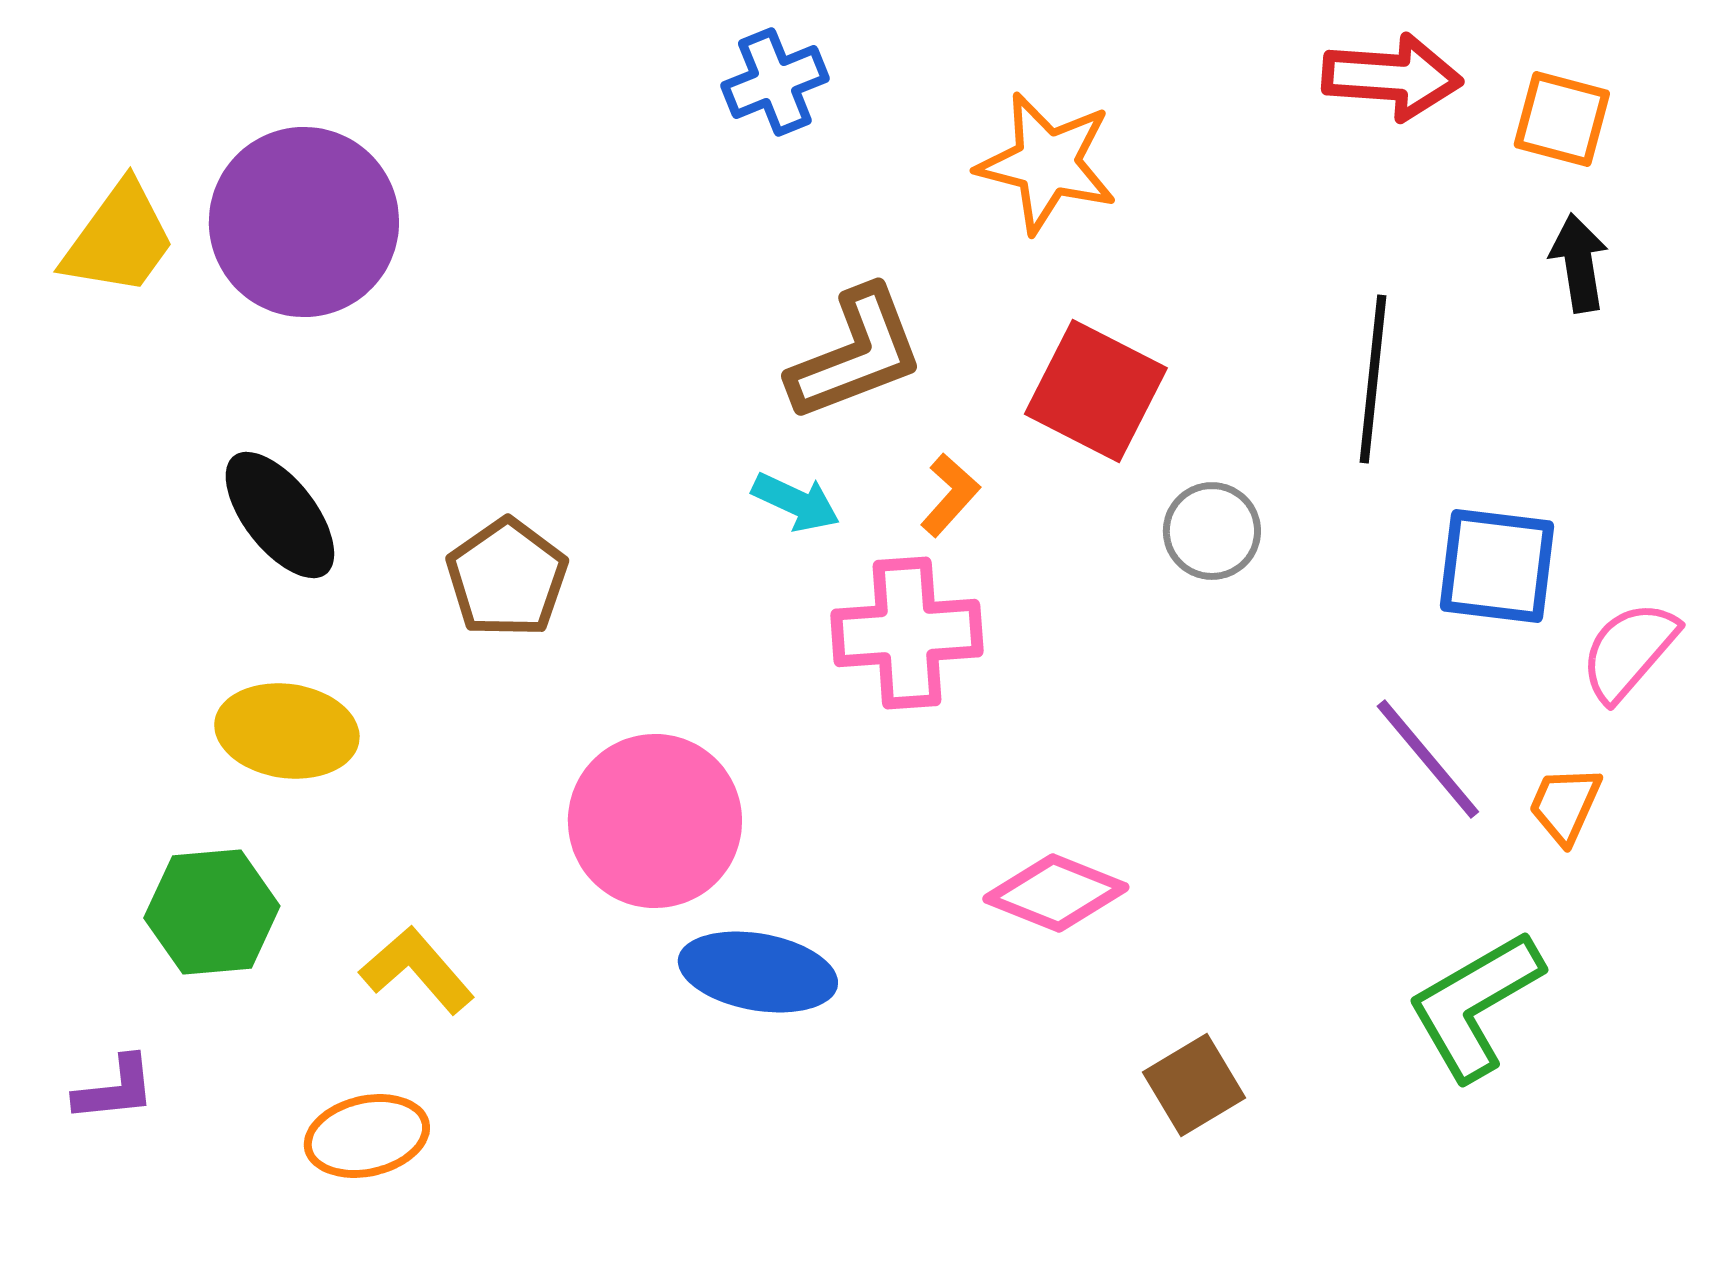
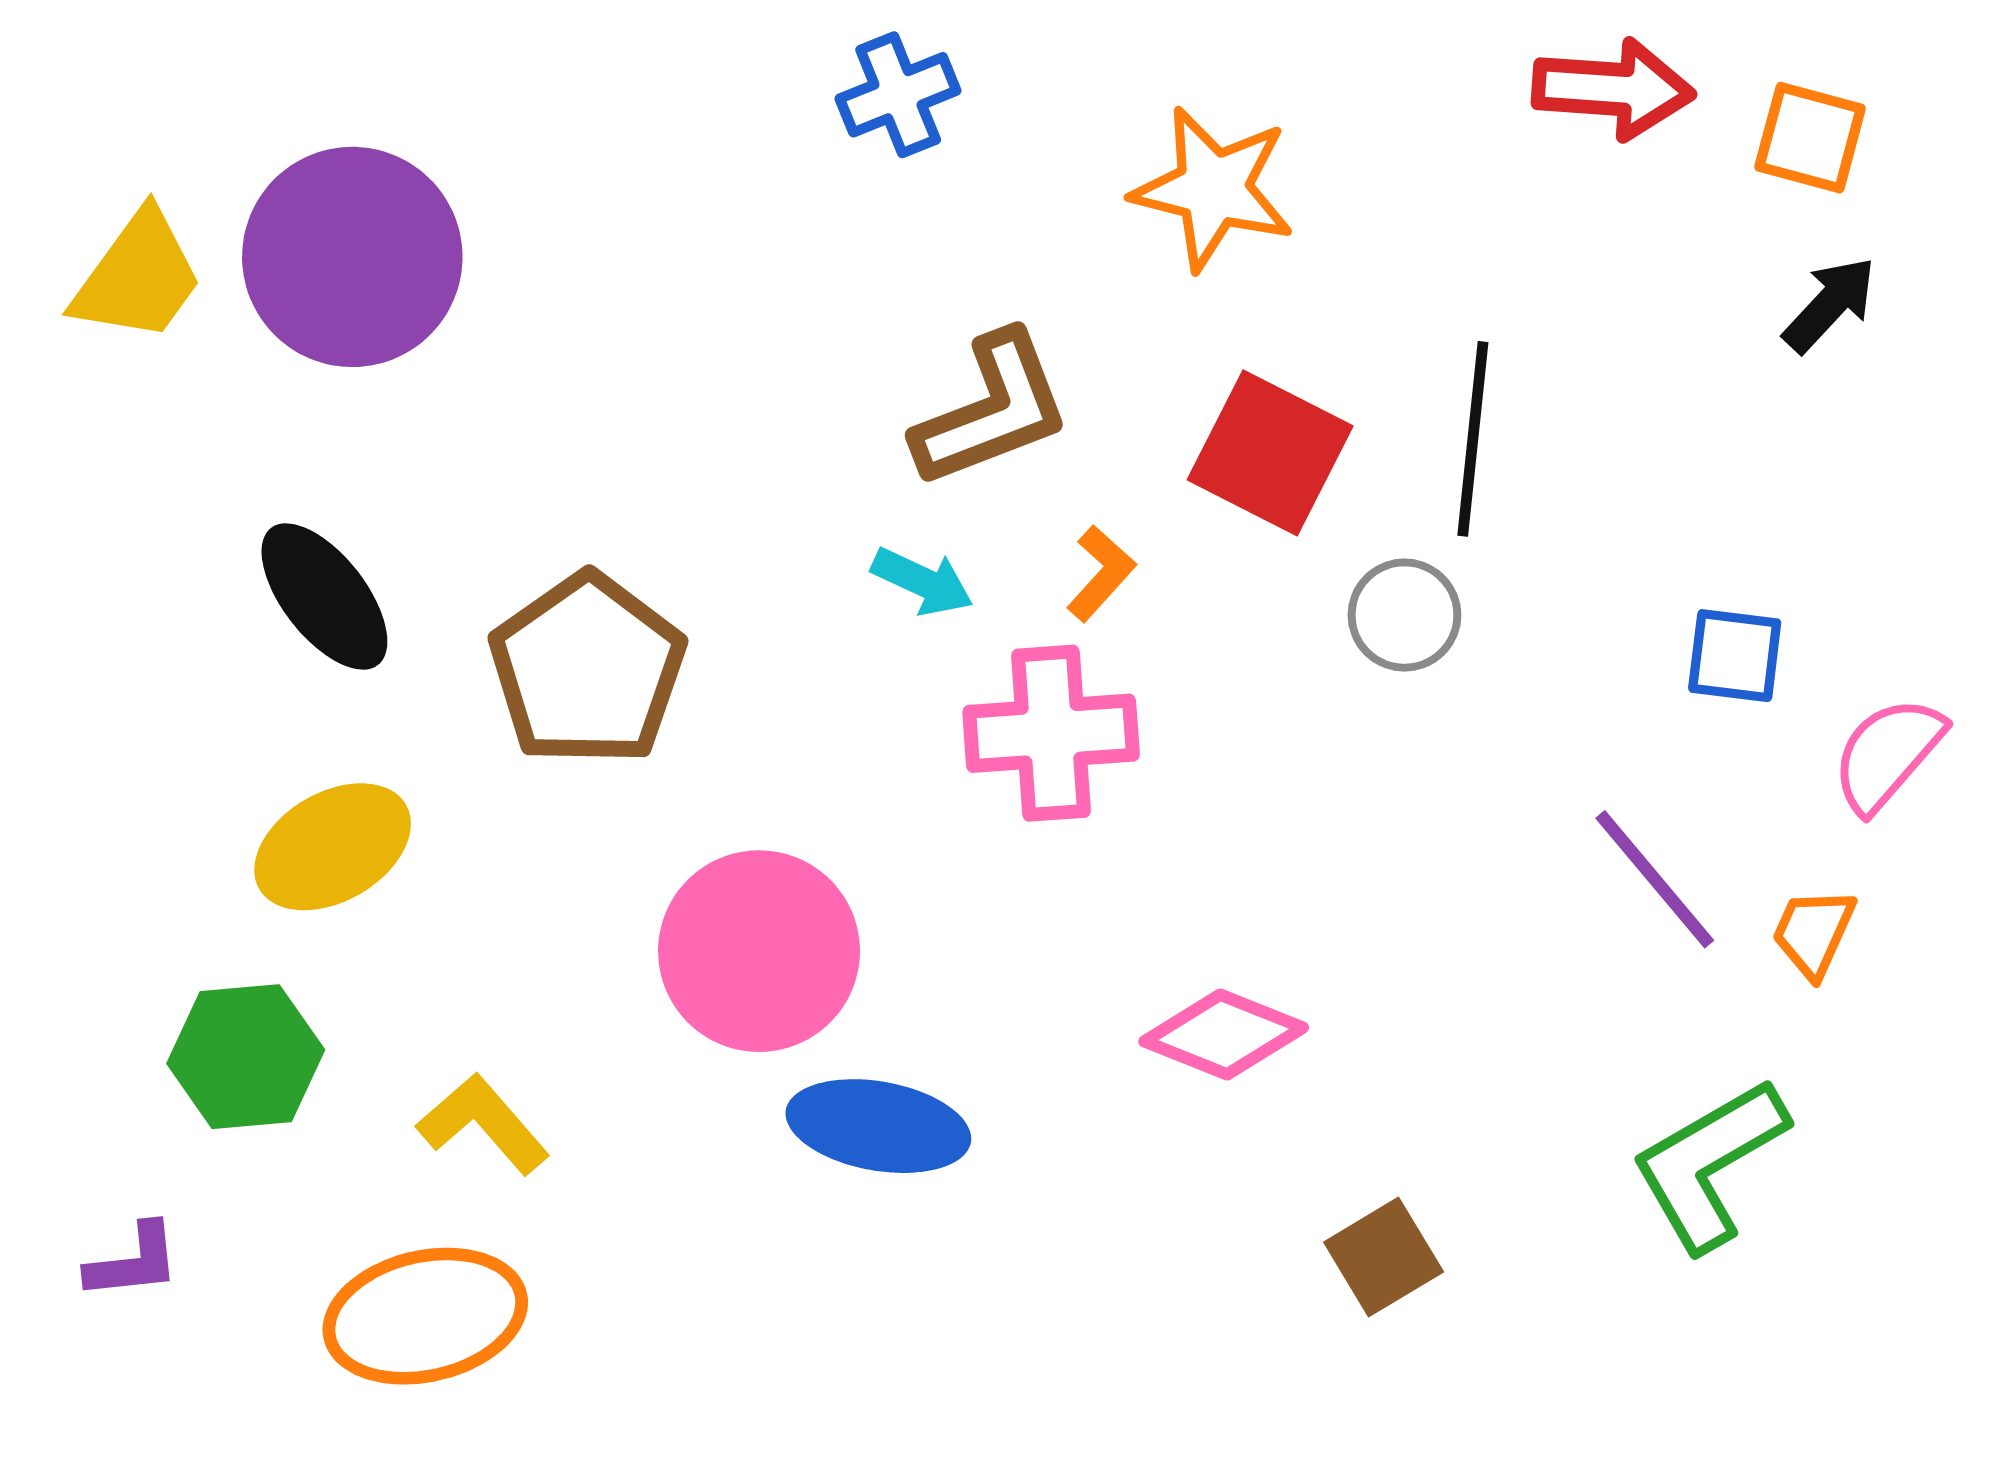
black arrow: (1579, 263) -> (1830, 304), turned 52
black line: (1373, 379) -> (1473, 439), moved
blue square: (1497, 566) -> (1735, 656), size x0.7
brown pentagon: (507, 578) -> (588, 670), size x1.4
yellow ellipse: (287, 731) -> (333, 847), turned -38
orange ellipse: (367, 1136) -> (425, 1316), size x1.4

